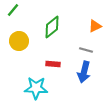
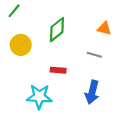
orange triangle: (95, 26) -> (104, 28), turned 40
blue arrow: (84, 72) -> (92, 92), moved

